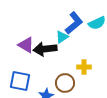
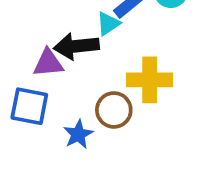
purple triangle: (26, 45) -> (48, 63), moved, turned -36
yellow cross: (84, 67) -> (150, 80), size x1.6

